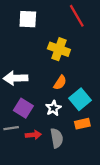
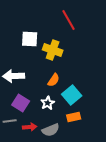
white square: (28, 19) -> (30, 39), moved
gray semicircle: (57, 138) -> (51, 130), turned 78

